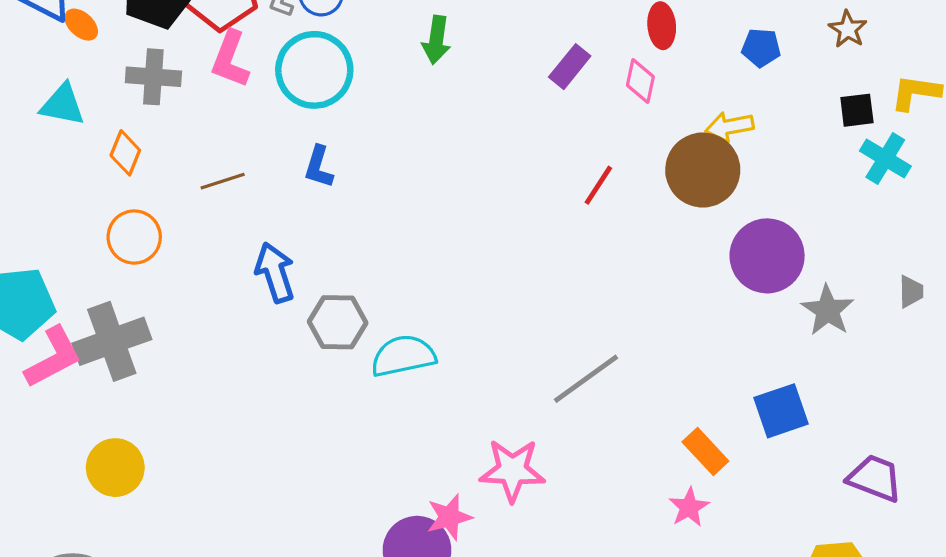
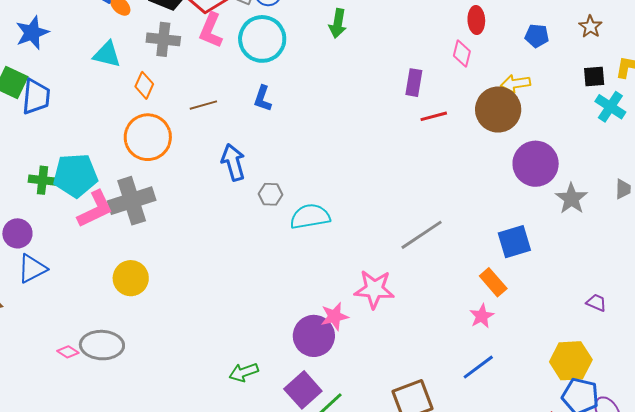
purple rectangle: (570, 67) -> (414, 83), moved, turned -32
red line: (598, 185) -> (434, 116), turned 40
orange circle: (134, 237) -> (148, 137), size x1.4
gray hexagon: (338, 322) -> (271, 194), size x0.7
blue square: (781, 411) -> (514, 242), moved
purple trapezoid: (875, 478) -> (596, 303), size x0.6

